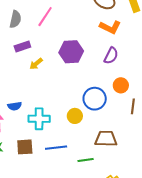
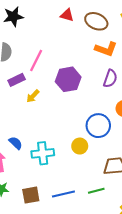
pink line: (45, 17) -> (36, 60), moved
blue semicircle: (15, 106) -> (16, 143), turned -120
brown square: (25, 147) -> (31, 195), moved
blue line: (56, 148) -> (63, 194), moved

